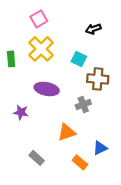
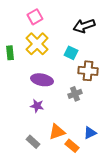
black arrow: (93, 29) -> (84, 26), size x1.5
purple star: (21, 112) -> (37, 106), moved
orange triangle: (67, 132) -> (57, 132), moved

